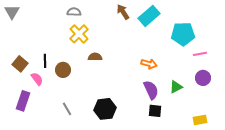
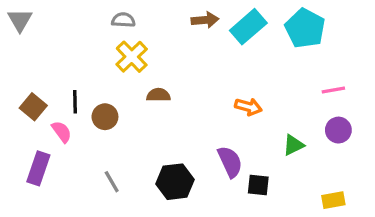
brown arrow: (123, 12) -> (205, 20), turned 119
cyan pentagon: (183, 34) -> (305, 28), moved, turned 30
purple semicircle: (151, 90) -> (230, 162), moved

